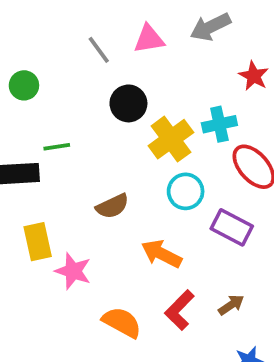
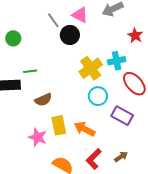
pink triangle: (149, 39) -> (80, 15), turned 36
black circle: (128, 103) -> (70, 35), moved
brown semicircle: (112, 206) -> (43, 100), moved
yellow rectangle: (38, 242) -> (59, 125), moved

